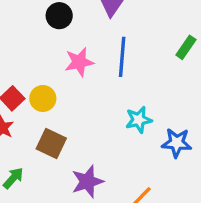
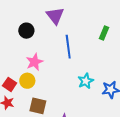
pink star: (79, 62) -> (34, 62), moved

